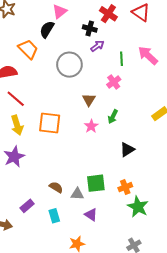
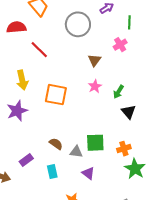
red line: (16, 99) -> (39, 50), moved
green arrow: (113, 117) -> (118, 92), moved
orange square: (50, 123) -> (56, 95), moved
black triangle: (127, 149) -> (129, 112), turned -42

